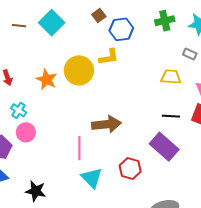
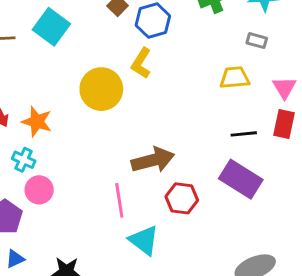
yellow L-shape: (109, 57) -> (141, 63), turned 140
orange star: (47, 80) -> (37, 122), moved
red hexagon: (130, 169) -> (182, 198), moved

